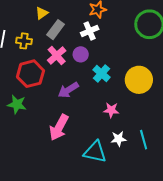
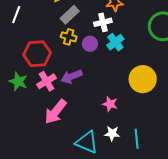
yellow cross: (24, 41) -> (69, 37), moved
pink cross: (57, 55) -> (47, 81), moved
cyan cross: (102, 73) -> (115, 42), moved

